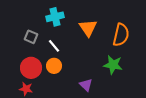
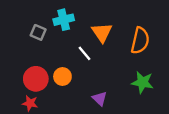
gray square: (31, 37) -> (38, 32), moved
white line: (54, 46) -> (84, 53), moved
green star: (113, 65) -> (142, 82), moved

